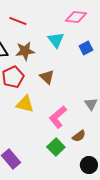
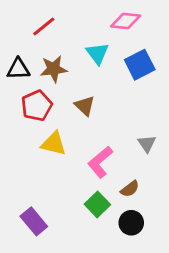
red line: (18, 21) -> (44, 27), turned -60
blue square: (86, 48) -> (140, 65), size x1.5
black circle: (89, 165) -> (131, 223), moved

